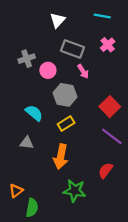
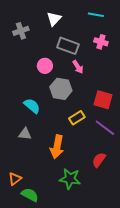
pink cross: (108, 45) -> (101, 42), turned -32
gray cross: (27, 59) -> (21, 31), moved
red square: (110, 107) -> (103, 100), turned -30
yellow rectangle: (66, 124) -> (77, 118), moved
green semicircle: (32, 208) -> (30, 195), turned -72

